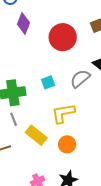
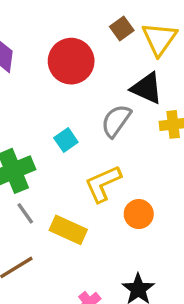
orange circle: (67, 144) -> (139, 214), moved

